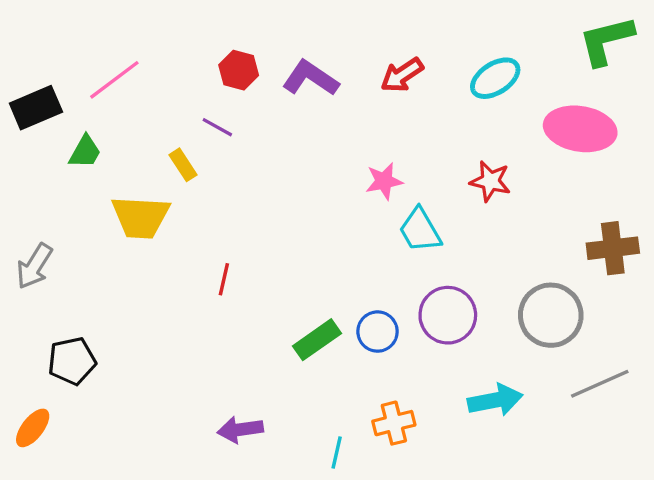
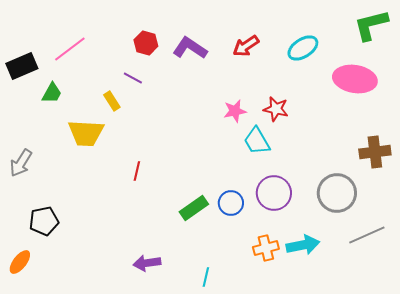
red star: (490, 181) -> (276, 109), moved
orange cross: (394, 423) -> (266, 248), moved

